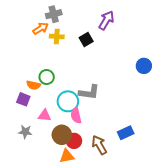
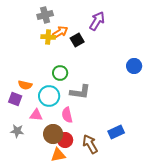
orange arrow: (41, 28) -> (60, 32), moved
green circle: (47, 77) -> (60, 73), moved
cyan circle: (68, 101) -> (49, 96), moved

